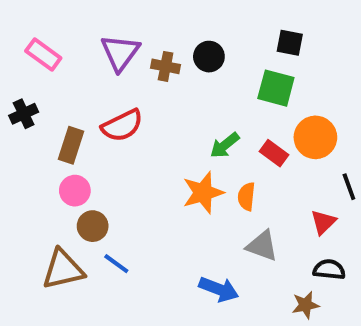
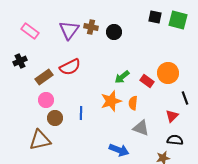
black square: (290, 43) -> (155, 17), moved
brown cross: (166, 66) -> (91, 27), moved
green square: (276, 88) -> (178, 20), moved
brown rectangle: (71, 145) -> (44, 77), turned 36
blue line: (116, 264) -> (81, 113), moved, turned 56

